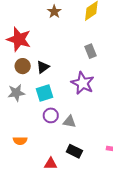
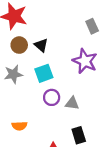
black triangle: (43, 67) -> (41, 45), turned -40
black rectangle: (74, 151) -> (79, 135), turned 49

